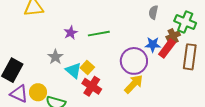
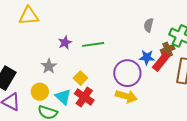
cyan triangle: (73, 71) -> (63, 97), moved
yellow arrow: (134, 84) -> (126, 96), turned 60
yellow circle: (38, 92) -> (40, 92), moved

